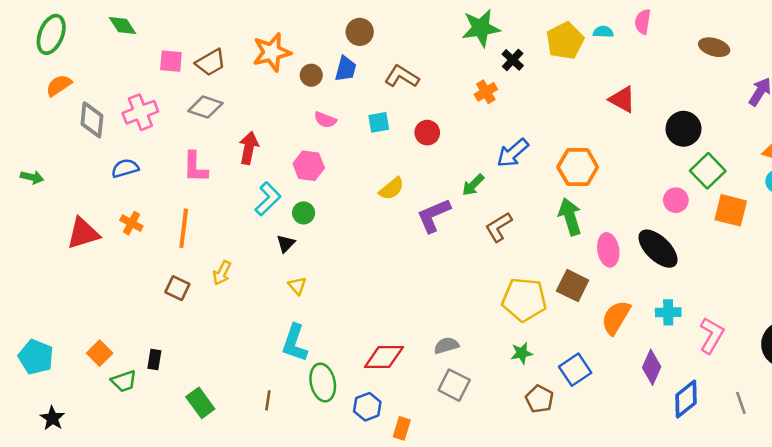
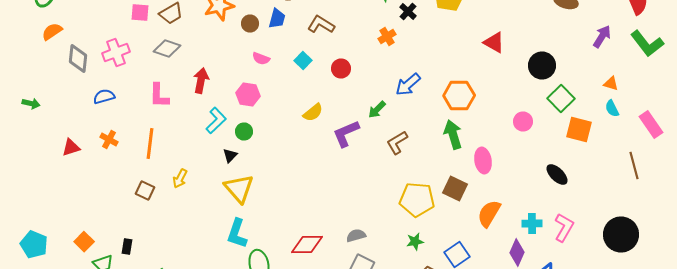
cyan square: (379, 122) -> (303, 60), turned -36
pink circle: (676, 200) -> (523, 122), moved
red triangle: (83, 233) -> (71, 148), size x0.7
black ellipse: (658, 249) -> (557, 174), moved, size x0.7
yellow triangle: (297, 286) -> (239, 188), size x2.0
cyan cross: (668, 312) -> (532, 224), moved

